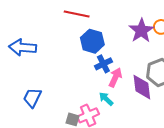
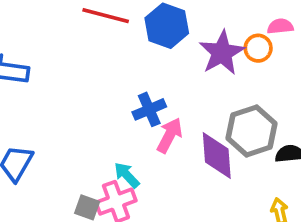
blue hexagon: (92, 41) -> (167, 26), moved
cyan arrow: (106, 99) -> (127, 175), moved

